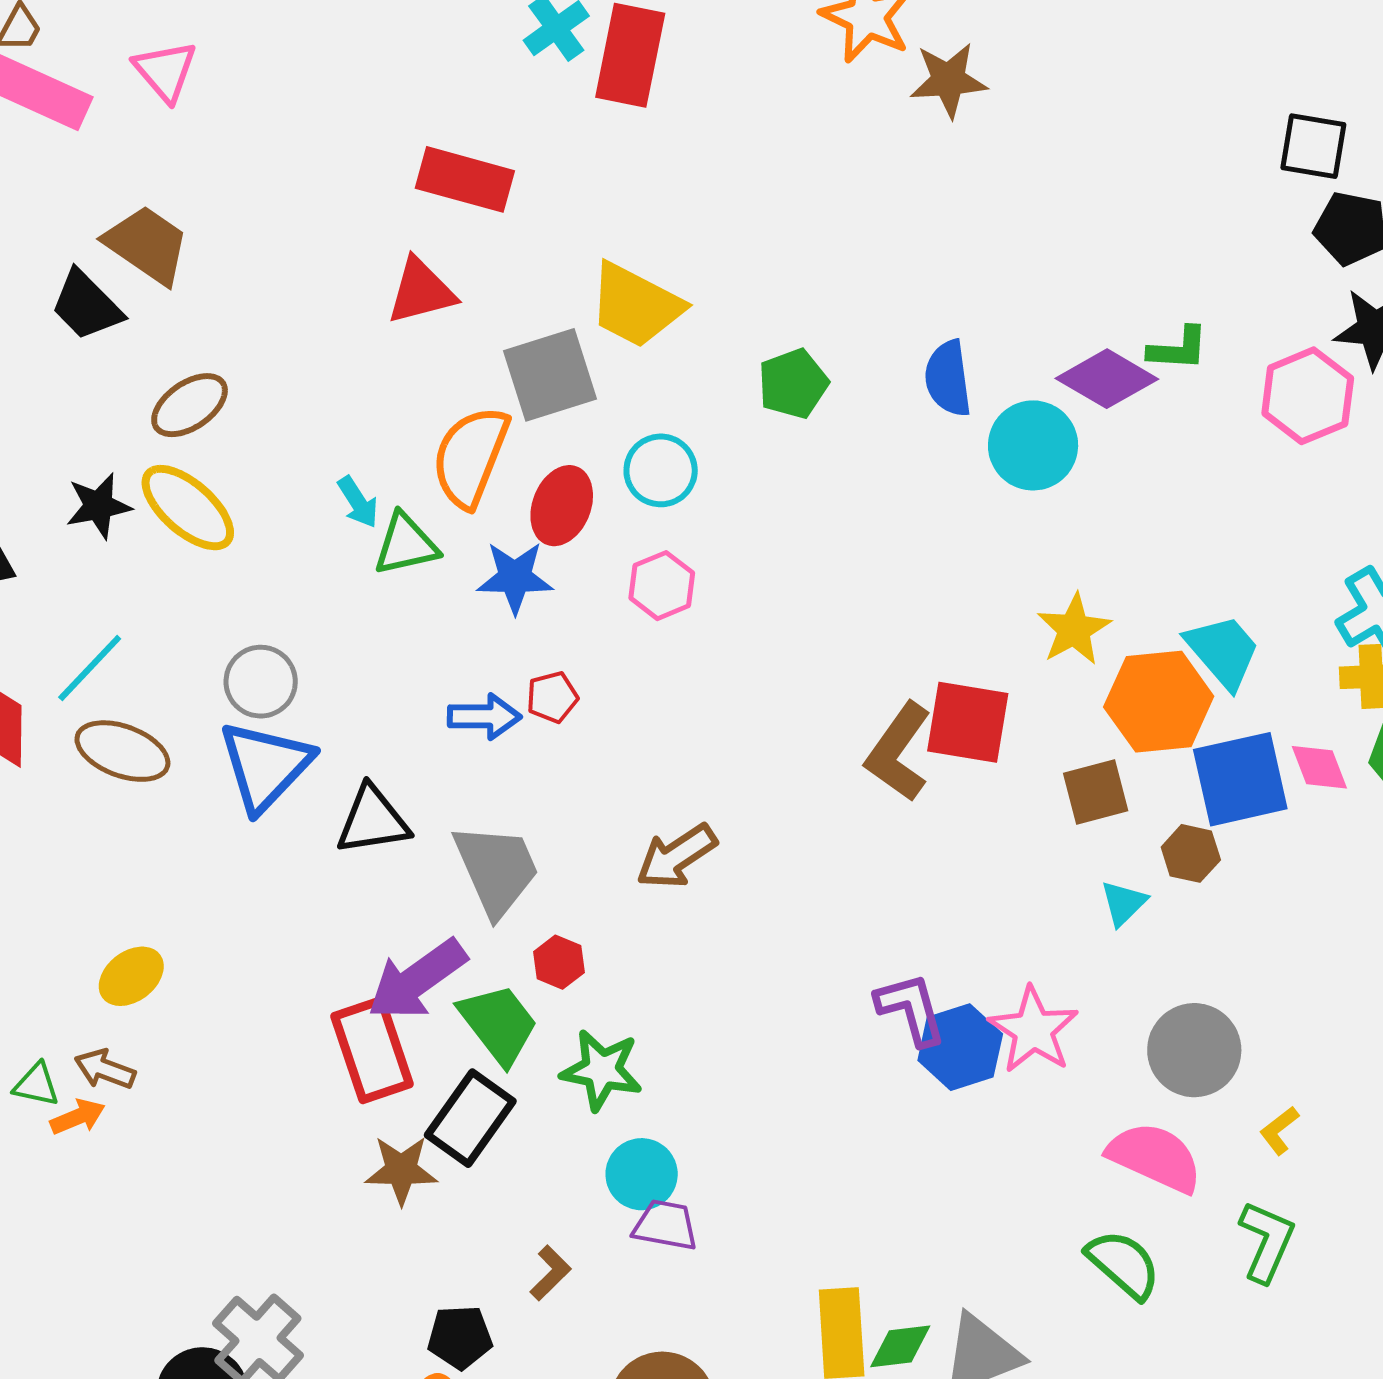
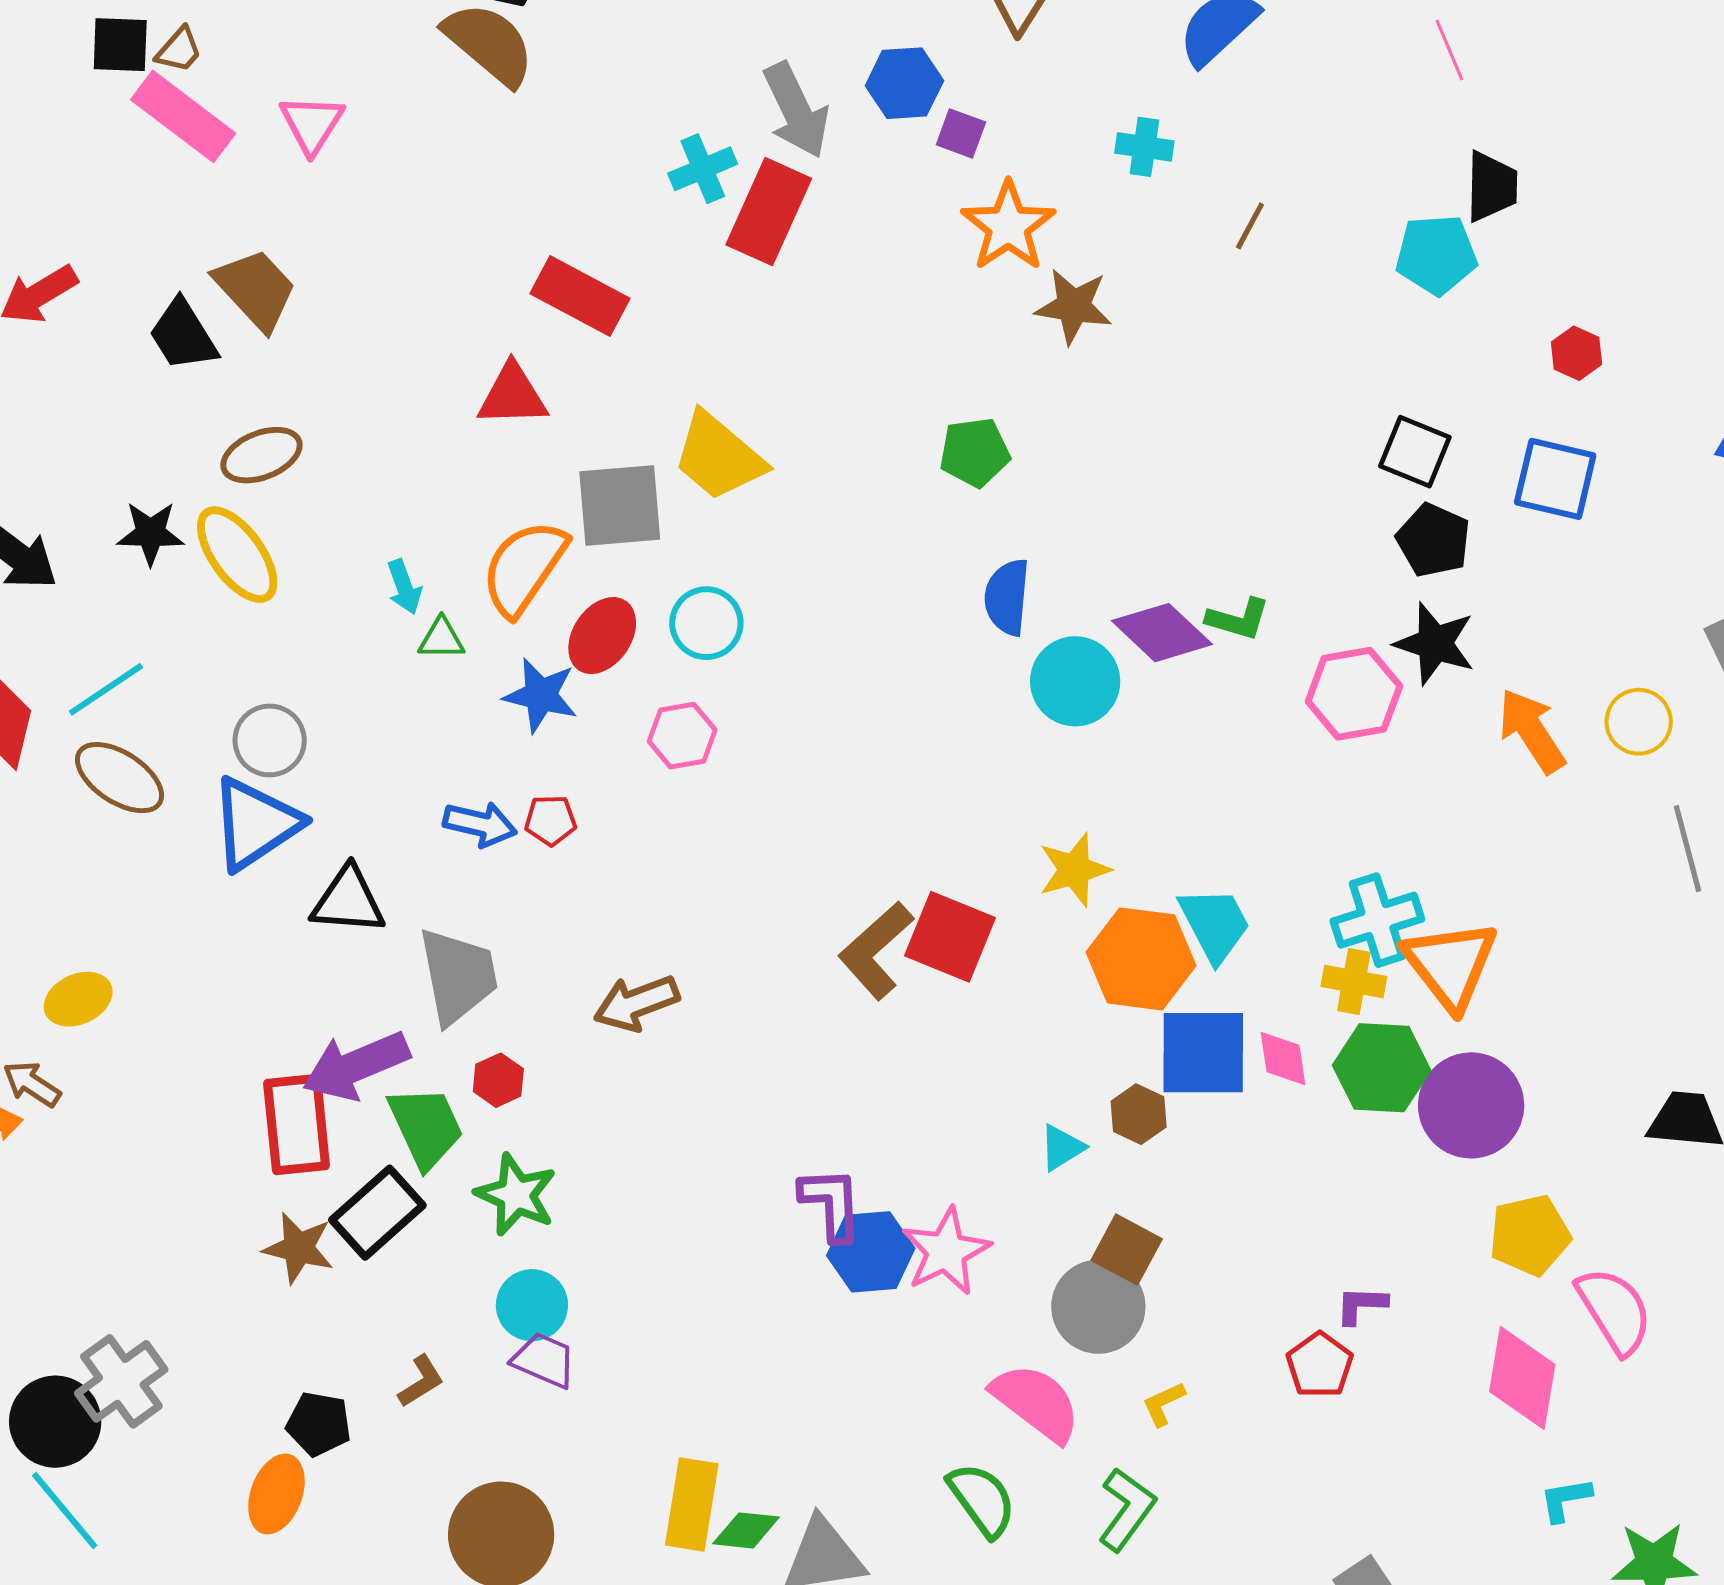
green pentagon: (793, 384) -> (975, 452), moved
green triangle: (406, 544) -> (442, 639), size x0.7
brown square: (1096, 792) -> (1127, 1250), moved, turned 30

